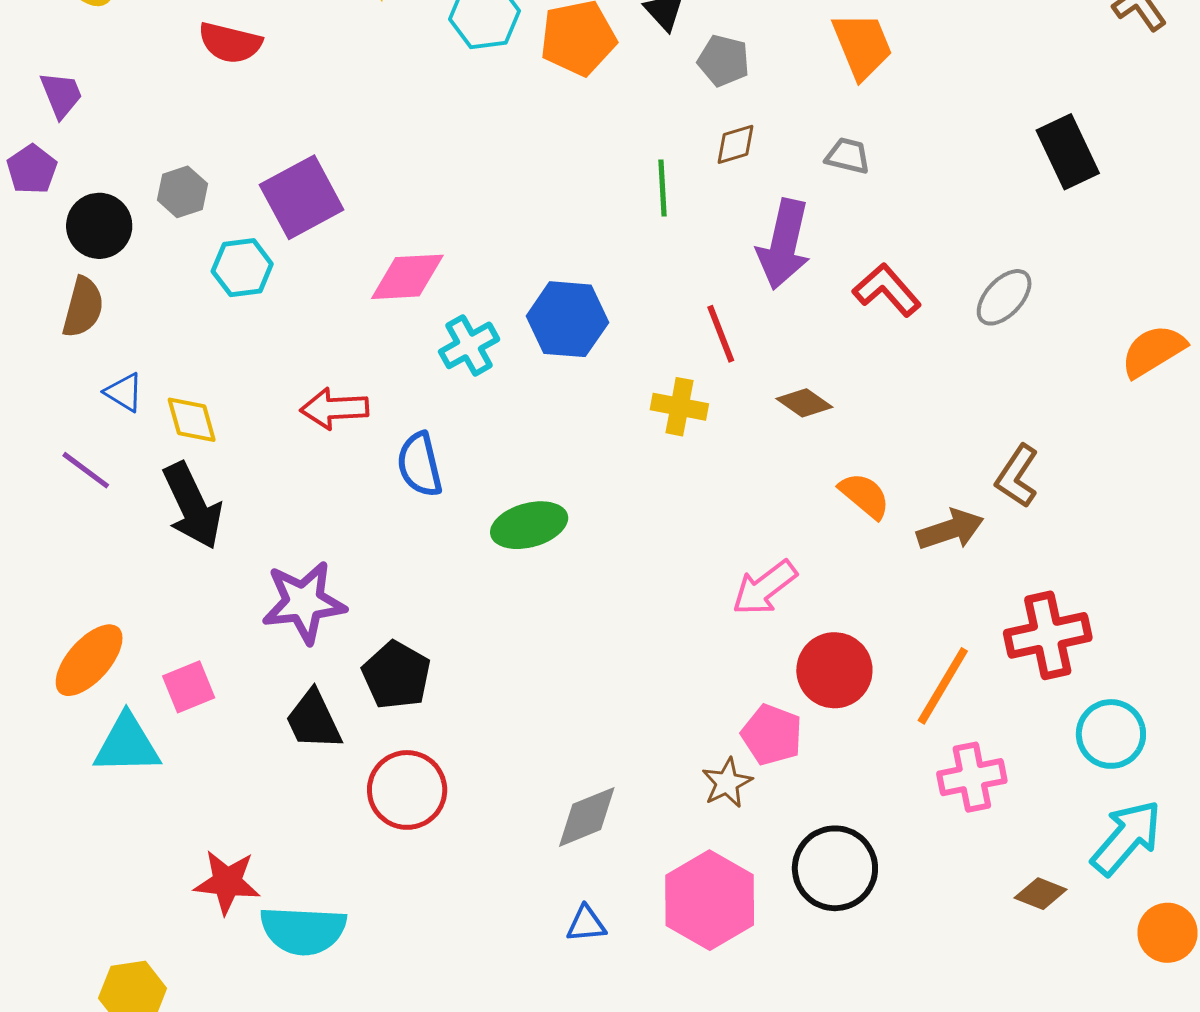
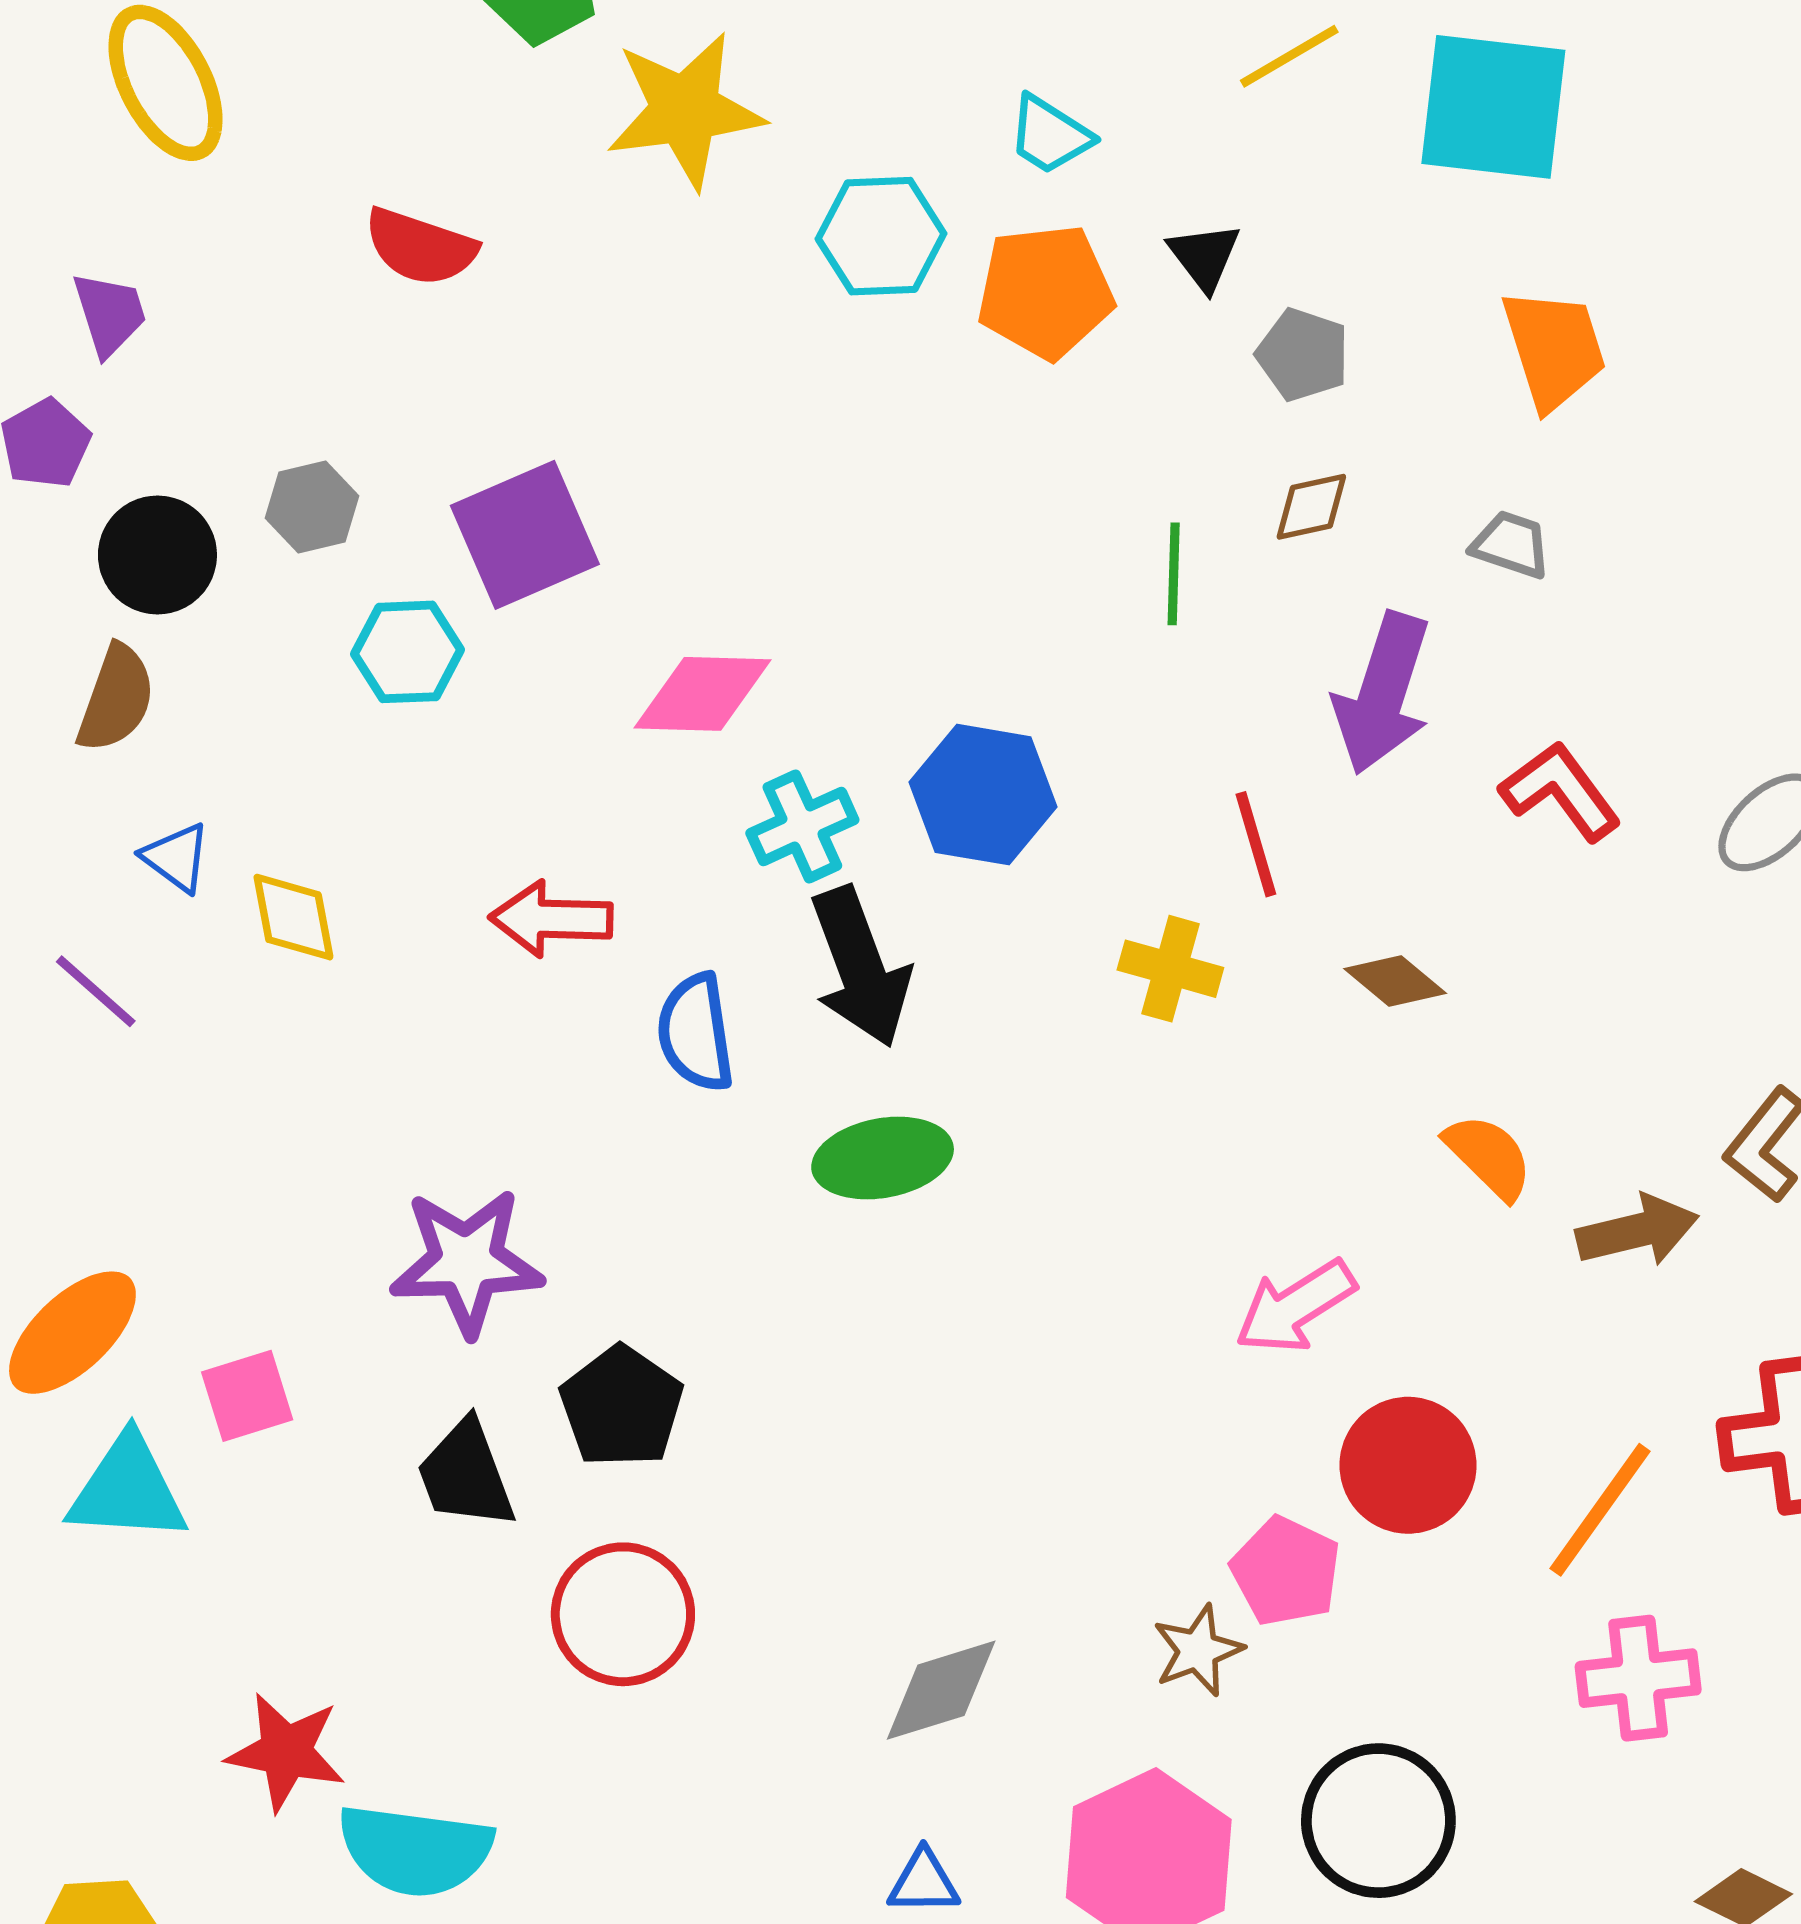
black arrow: (193, 506) -> (860, 967), moved

